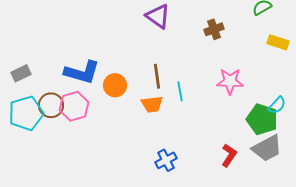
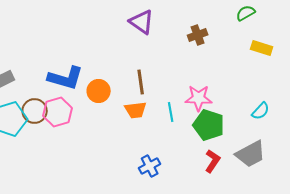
pink star: (230, 81) -> (199, 98), moved
cyan line: (180, 91) -> (171, 112), moved
green pentagon: (262, 119) -> (209, 125), moved

